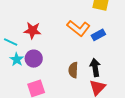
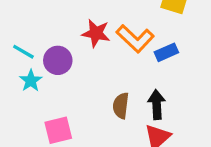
red star: (32, 30) -> (96, 33), moved
purple circle: (34, 59) -> (58, 60), moved

